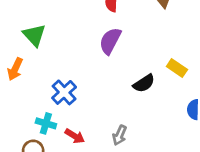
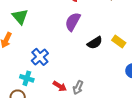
black semicircle: (144, 83) -> (95, 43), moved
red arrow: (75, 136) -> (60, 86), moved

